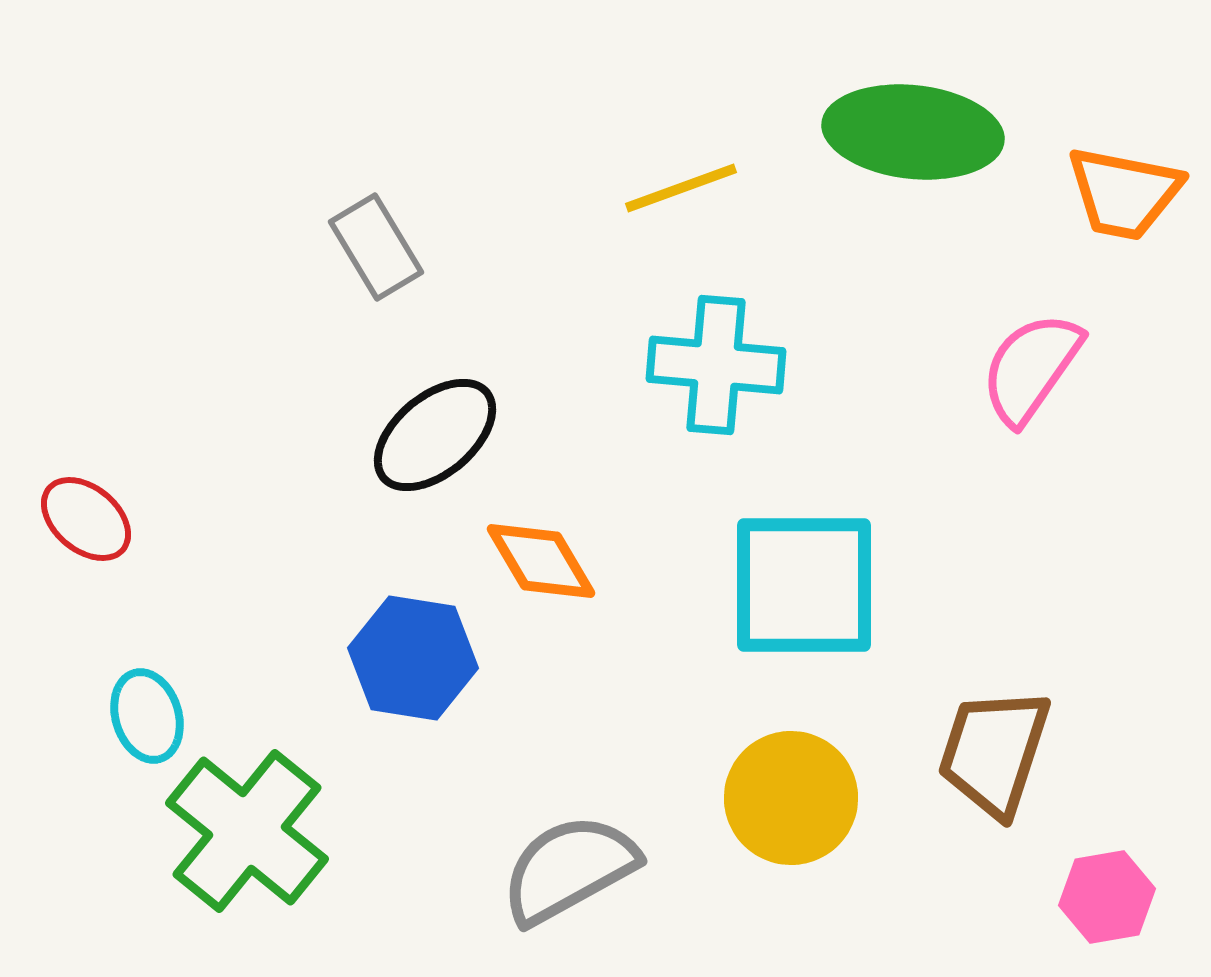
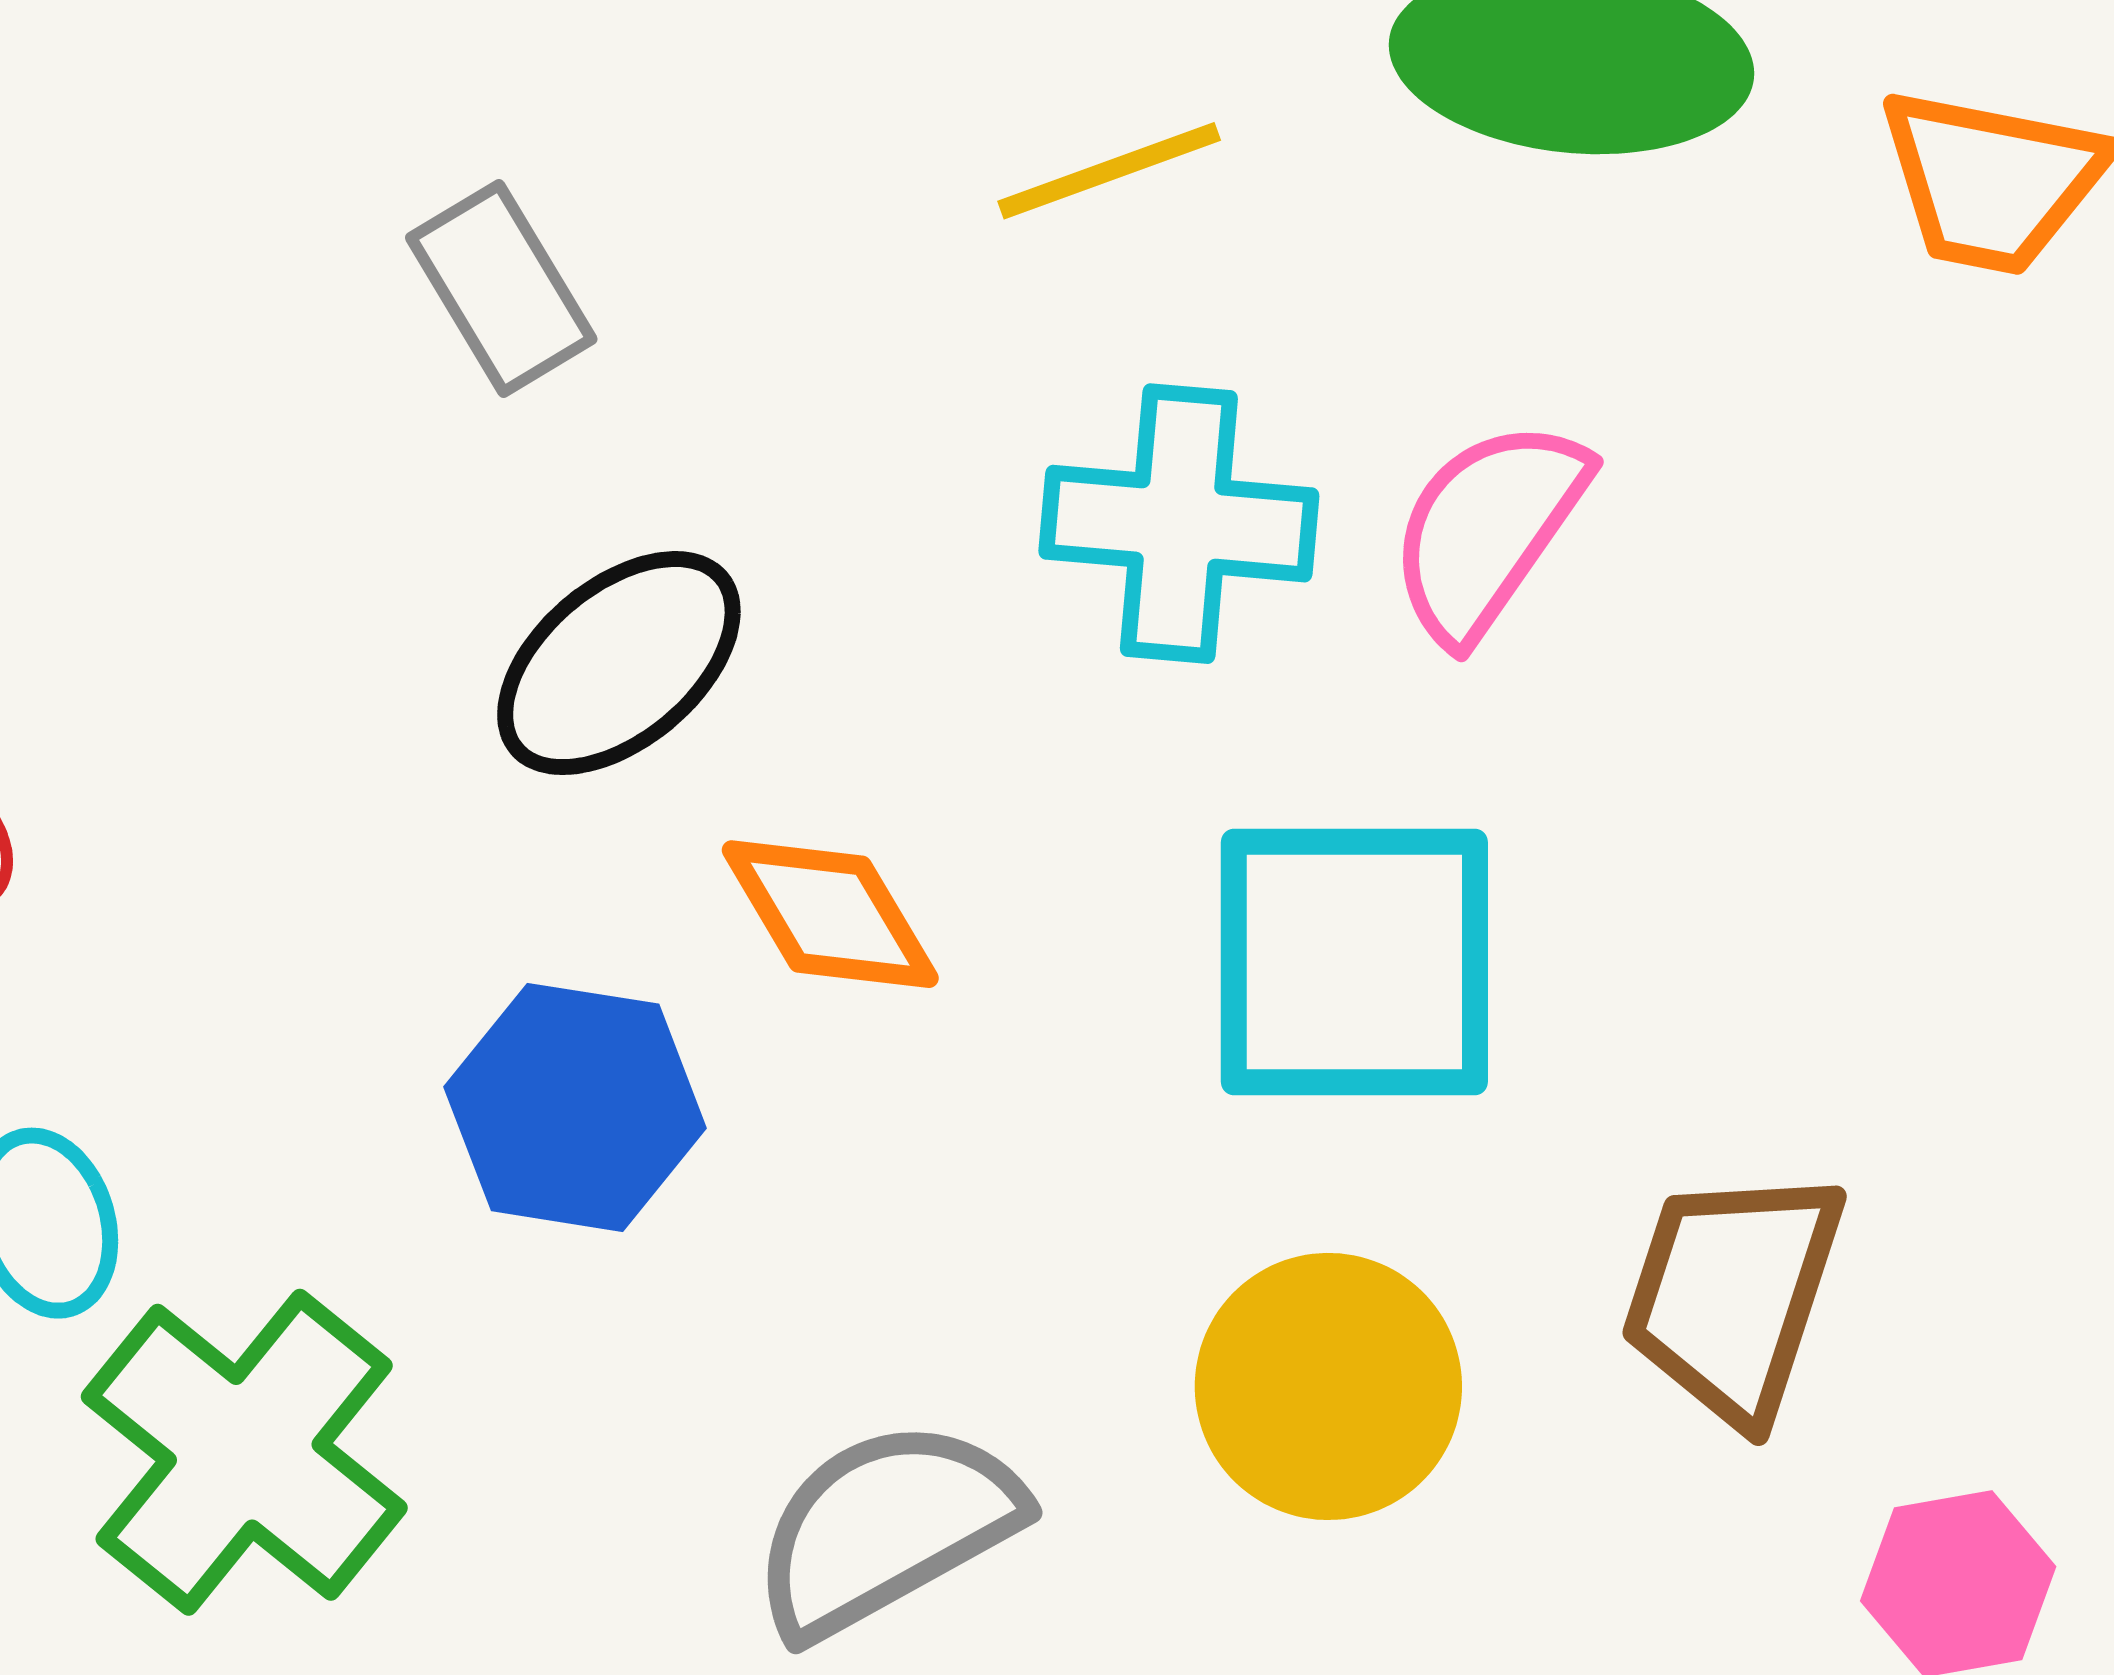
pink semicircle: (1031, 368) -> (1488, 530), moved

